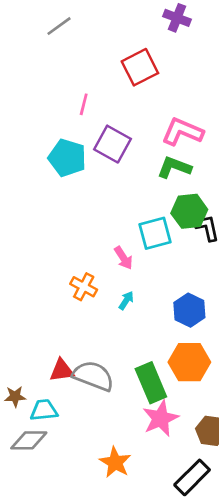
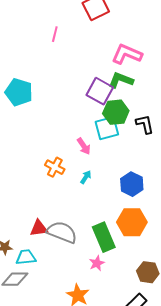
purple square: (112, 144) -> (100, 91), moved
cyan pentagon: (67, 158) -> (19, 92), moved
green hexagon: (189, 211) -> (116, 112), moved
pink star: (161, 418) -> (97, 263), moved, size x0.6

